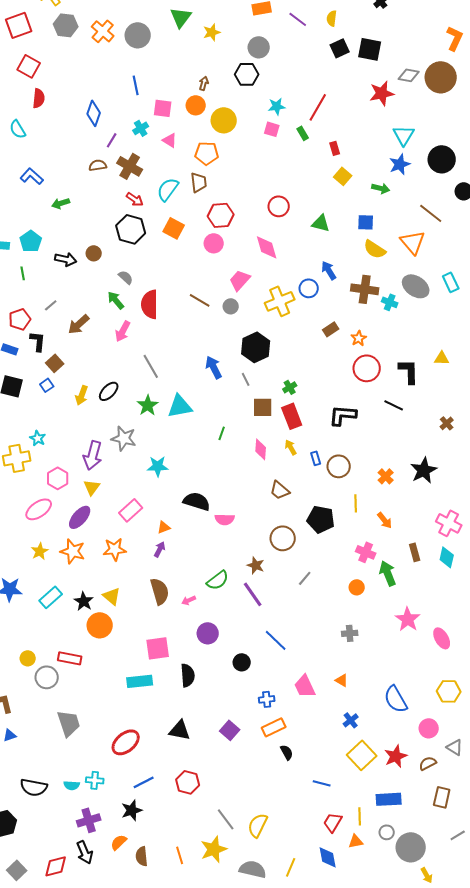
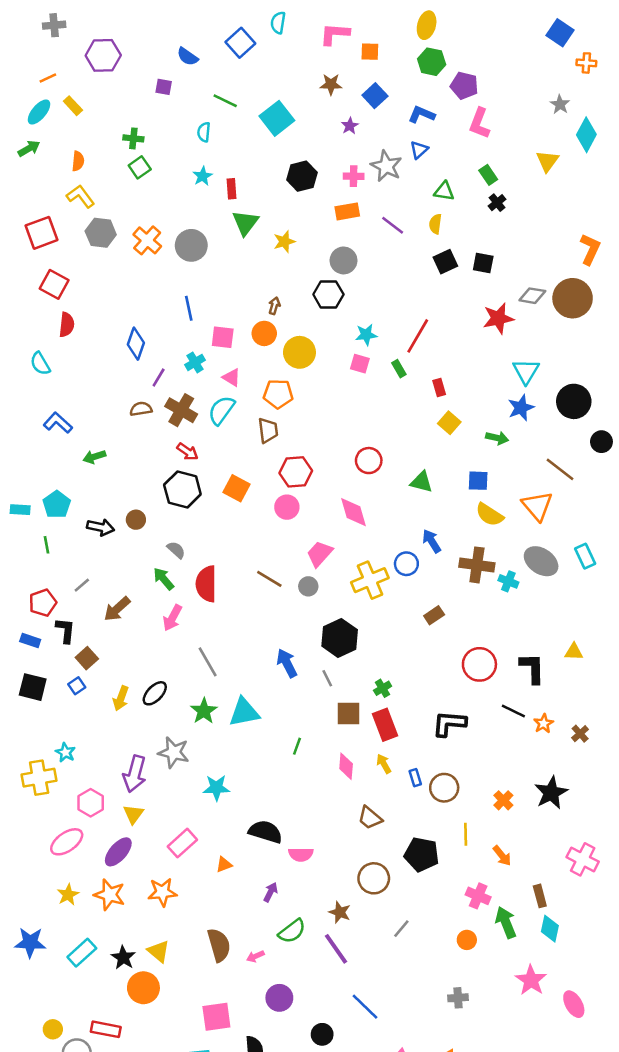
black square: (370, 49) -> (483, 263), size x0.7
cyan semicircle: (168, 189) -> (221, 410), moved
orange star: (359, 338) -> (544, 724), moved
purple arrow: (160, 549) -> (271, 892), moved
cyan diamond: (447, 557) -> (550, 929), moved

